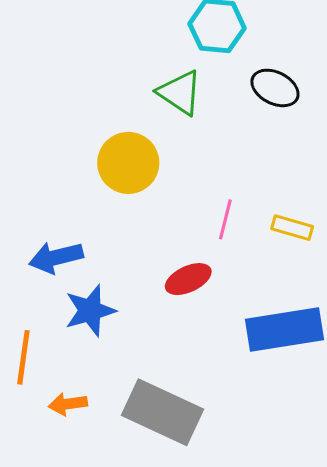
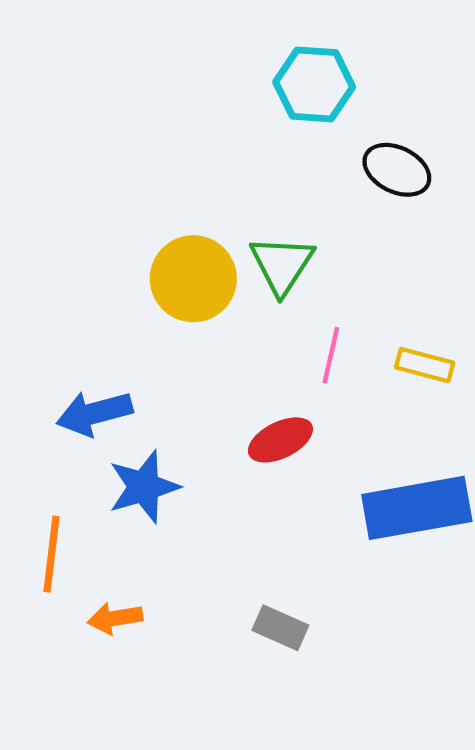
green triangle: (180, 93) -> (282, 265), moved, turned 30
gray rectangle: (163, 412) -> (280, 628), moved, size x0.5

